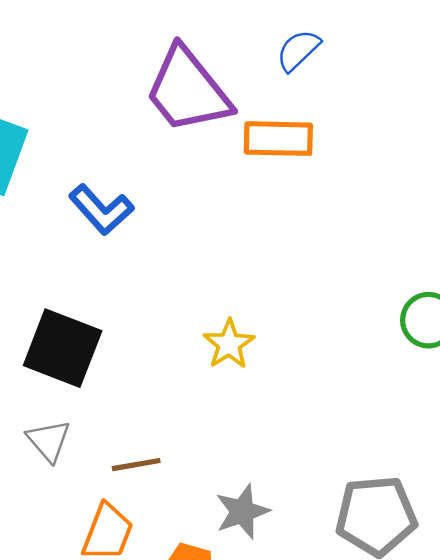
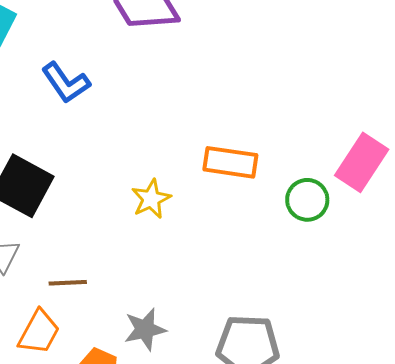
orange rectangle: (278, 139) -> (230, 162), moved

